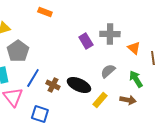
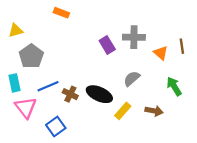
brown line: (153, 58) -> (182, 46), moved
blue line: (33, 78) -> (48, 86), turned 36
green arrow: (136, 79) -> (174, 86), moved
blue square: (40, 114) -> (56, 127), turned 36

